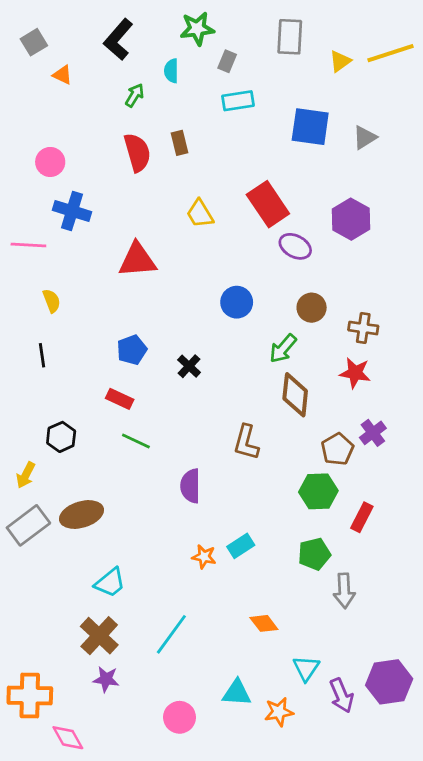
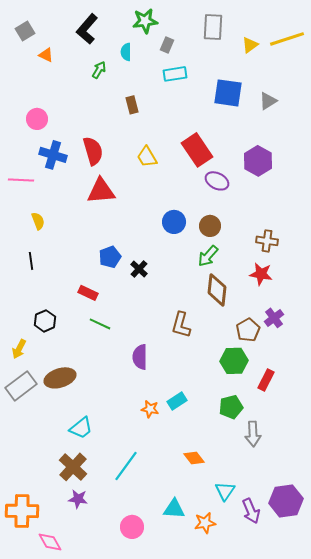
red semicircle: (137, 152) -> (93, 151), moved
brown circle: (312, 308) -> (210, 226), moved
blue pentagon: (132, 350) -> (110, 257), moved

